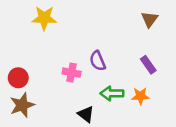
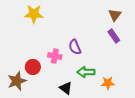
purple rectangle: (148, 65) -> (114, 36), moved
red circle: (18, 78) -> (33, 67), moved
orange star: (140, 96) -> (108, 83), moved

